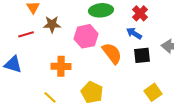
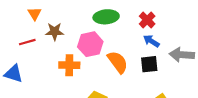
blue arrow: (134, 33) -> (151, 41), moved
orange cross: (61, 66) -> (69, 65), moved

